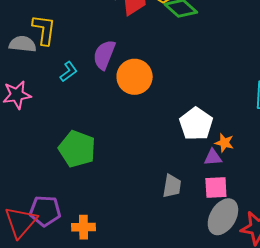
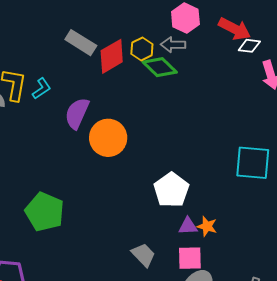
cyan L-shape: (69, 72) -> (42, 89), moved
orange star: (224, 143) -> (207, 226), moved
gray trapezoid: (172, 186) -> (143, 255), turned -55

